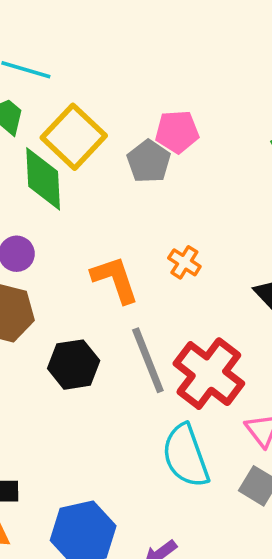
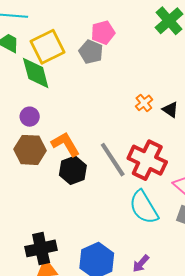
yellow square: (74, 137) -> (48, 47), turned 32
orange cross: (184, 262) -> (144, 103), moved, turned 30
orange L-shape: (115, 279) -> (66, 144), moved

